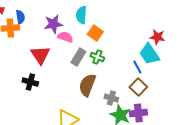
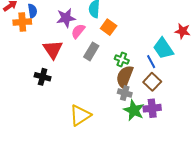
pink semicircle: (65, 37) -> (78, 31), turned -70
red star: (157, 37) -> (183, 31), moved
green cross: (97, 57) -> (122, 60), moved
brown semicircle: (87, 85) -> (125, 77), moved

